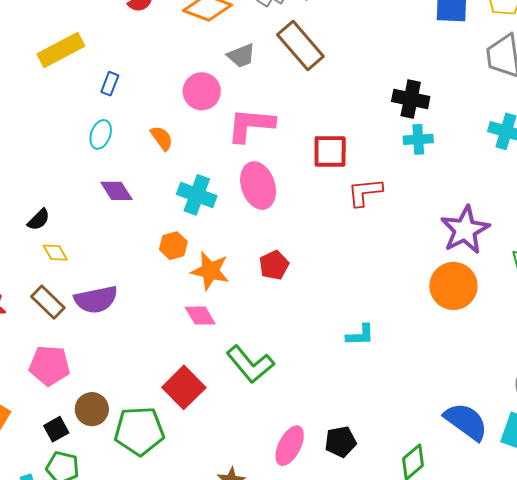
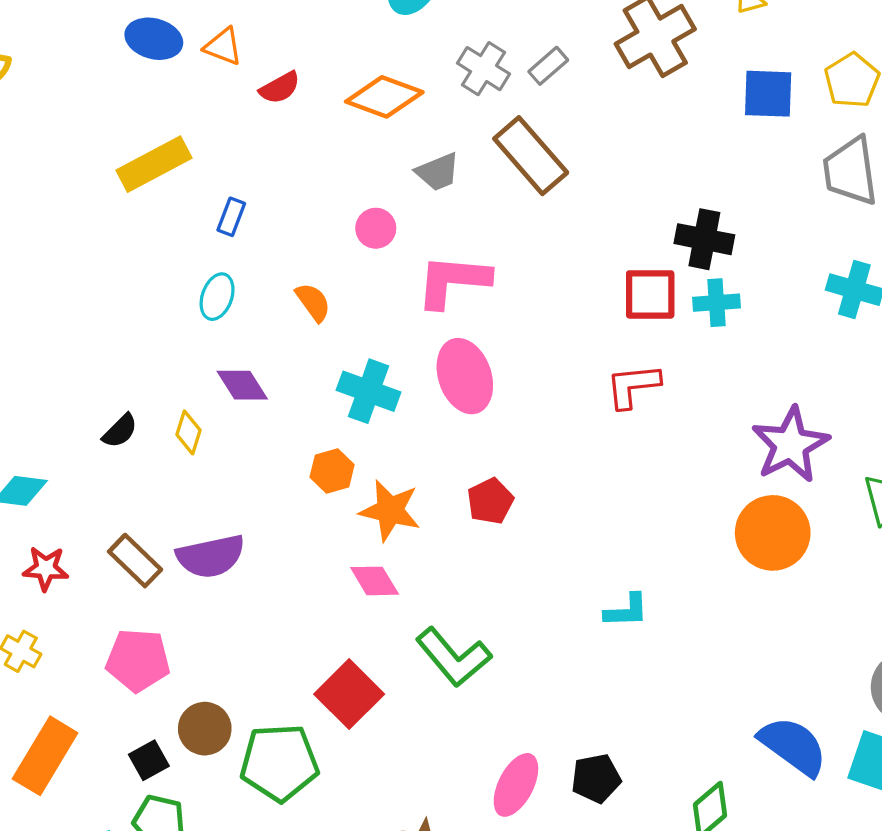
pink circle: (202, 91) -> (376, 228), size x0.7
red square: (330, 151) -> (650, 294), moved
yellow diamond: (55, 253) -> (189, 432), moved, turned 48

